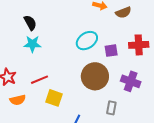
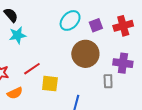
red cross: (139, 45) -> (123, 26), moved
purple cross: (131, 81) -> (123, 63), moved

